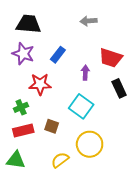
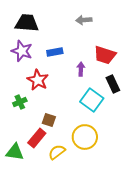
blue rectangle: (58, 55) -> (55, 52), turned 42
red star: (40, 84) -> (38, 80), turned 30
cyan square: (81, 106) -> (92, 100), moved
red rectangle: (23, 131) -> (37, 138), moved, turned -36

